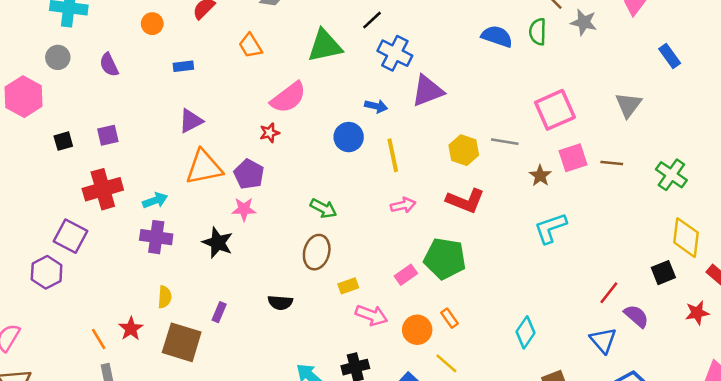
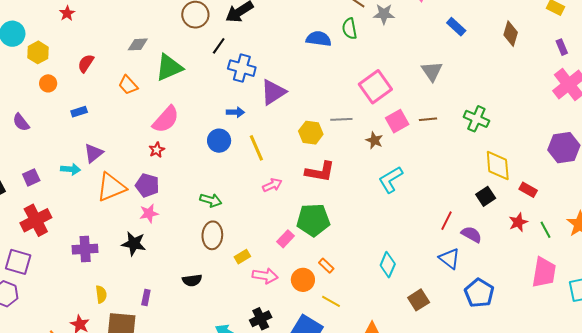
green triangle: (325, 46) -> (169, 68), moved
cyan arrow: (155, 200) -> (71, 169), moved, turned 36

